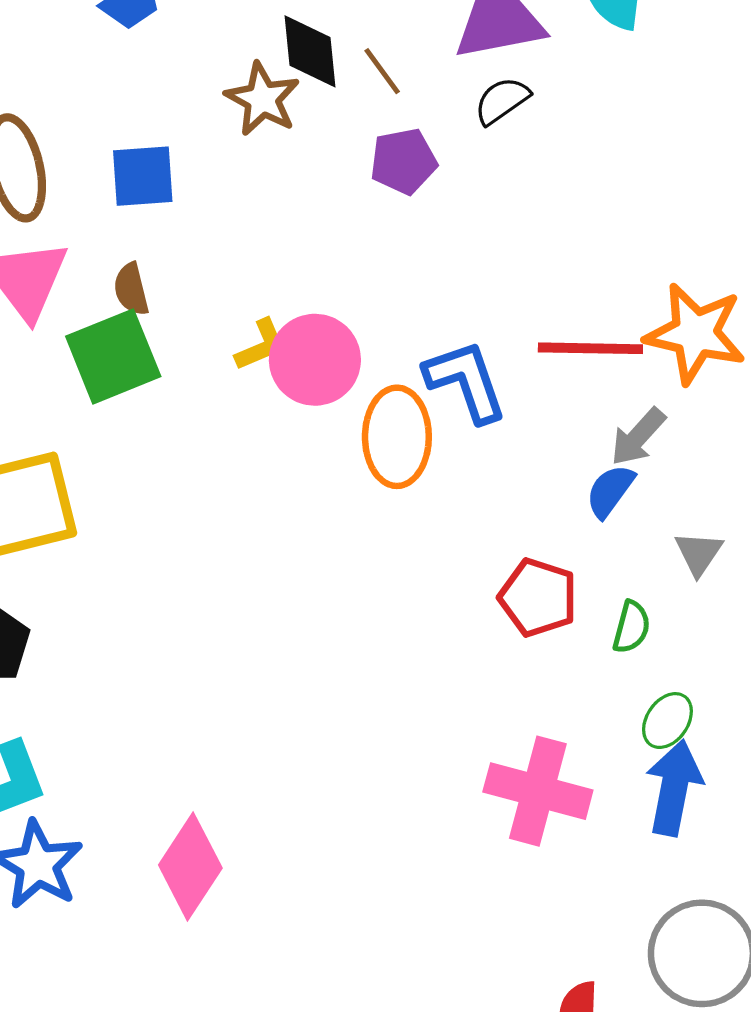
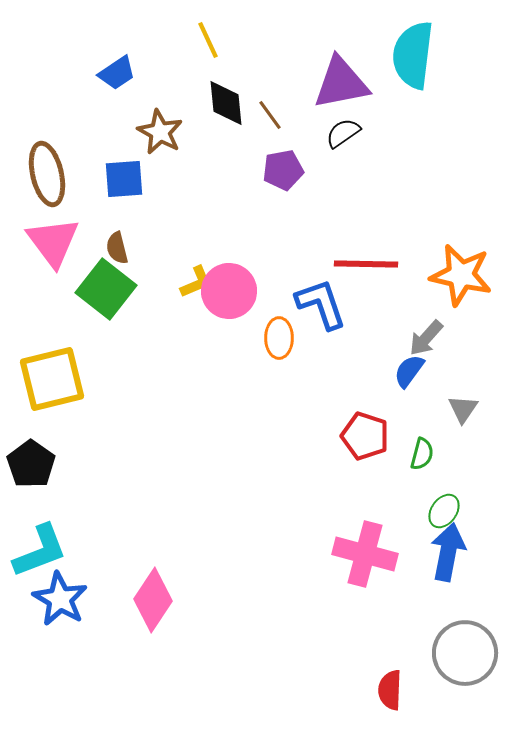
brown star: (262, 99) -> (160, 132), moved
red line: (590, 348) -> (366, 264), moved
green square: (113, 356) -> (106, 289), turned -30
orange ellipse: (397, 437) -> (279, 338), size x0.7

